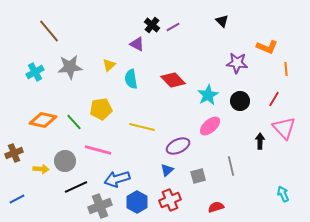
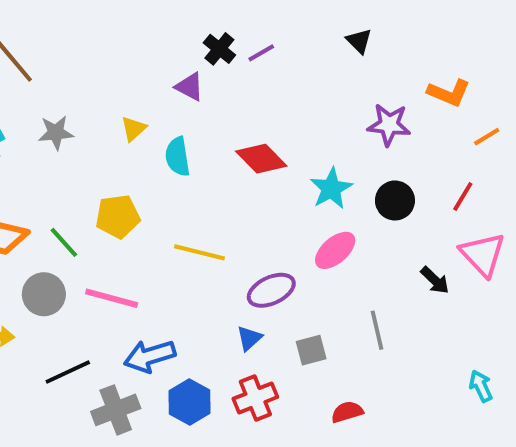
gray star: (70, 67) -> (56, 133), size x0.7
orange line: (286, 69) -> (487, 137), turned 64
black arrow: (260, 141) -> (435, 280), turned 133
gray circle: (65, 161) -> (44, 294), moved

